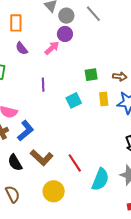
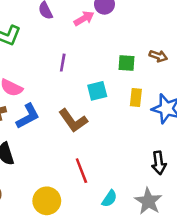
brown arrow: (120, 77) -> (158, 56), moved
brown L-shape: (42, 158) -> (73, 121), moved
cyan semicircle: (100, 179) -> (109, 199), size x0.6

